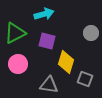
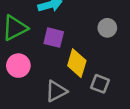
gray triangle: (49, 85) -> (56, 91), turned -36

